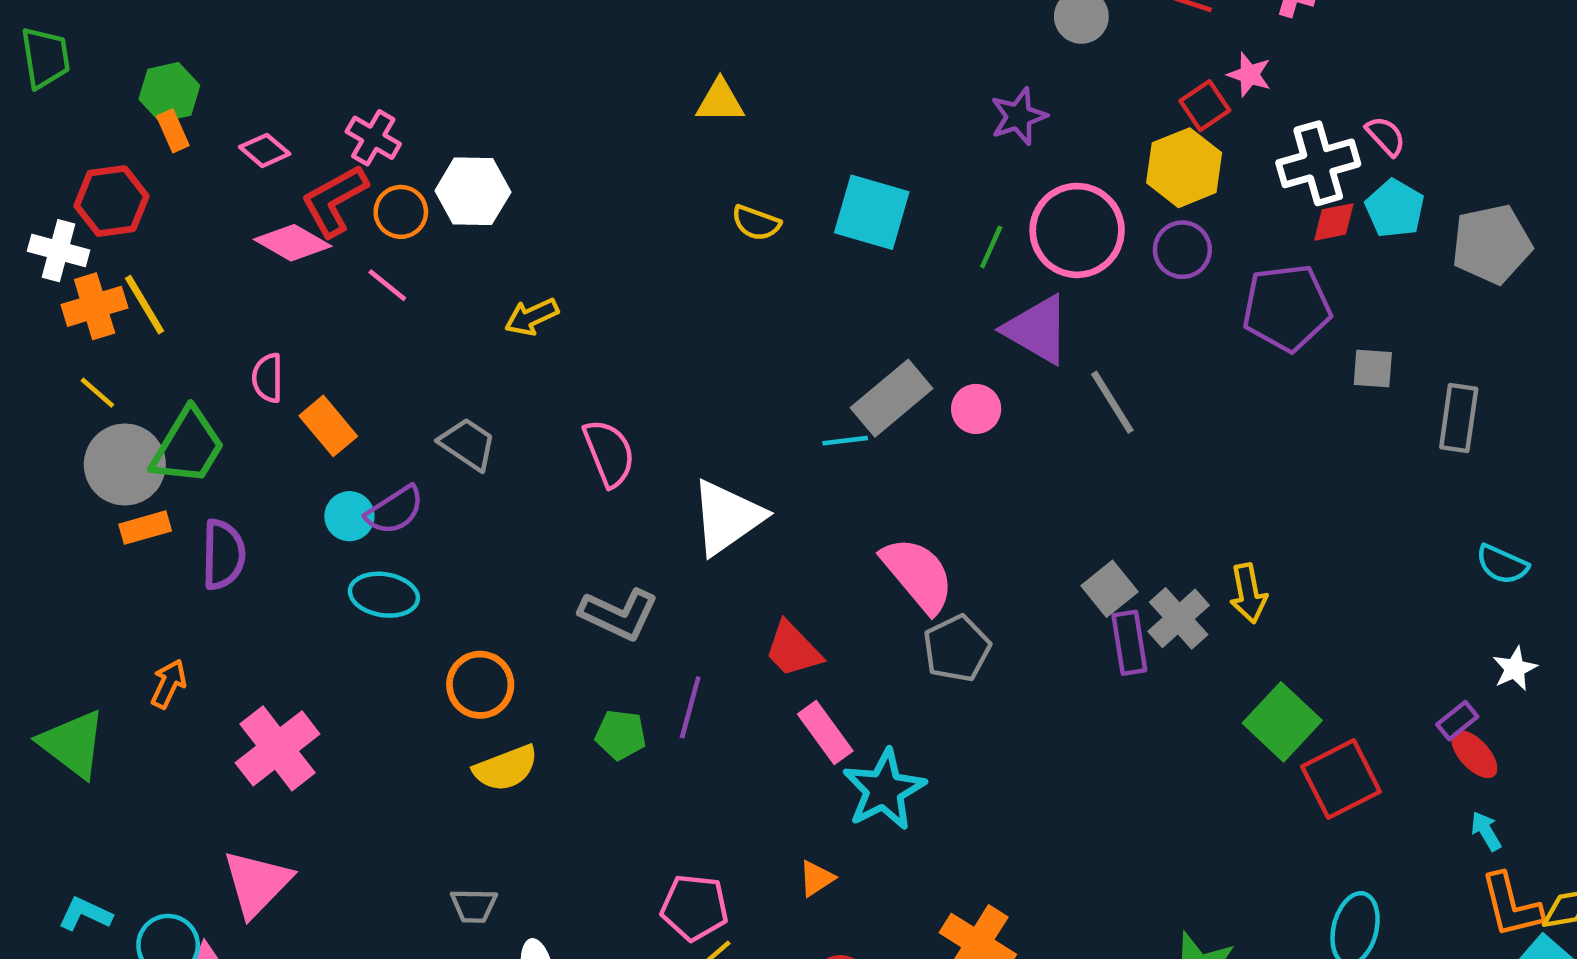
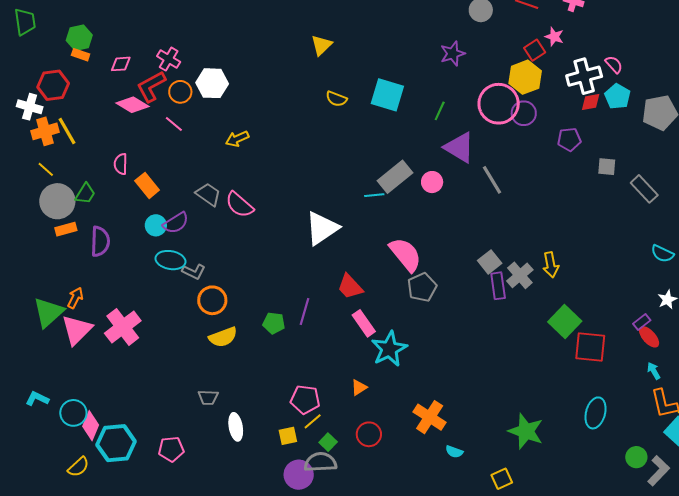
yellow triangle: (720, 101) -> (321, 45), turned -45
orange rectangle: (173, 131) -> (81, 55), turned -48
pink diamond: (265, 150) -> (121, 64), turned -45
pink circle: (1077, 230) -> (499, 104), moved
purple pentagon: (1287, 308) -> (569, 139), size x0.6
gray rectangle: (1459, 418) -> (644, 189), turned -52
green trapezoid: (188, 446) -> (85, 194), size x0.6
pink semicircle: (609, 453) -> (239, 205), moved, turned 152
gray L-shape: (619, 614) -> (194, 272), moved, size x0.7
green triangle: (73, 744) -> (48, 312), moved, turned 40
red square: (1341, 779) -> (590, 347), turned 32
pink triangle: (257, 883) -> (77, 330), moved

